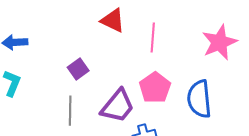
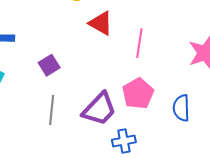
purple square: (78, 69) -> (49, 65), moved
blue semicircle: (199, 99) -> (181, 108), size x0.7

